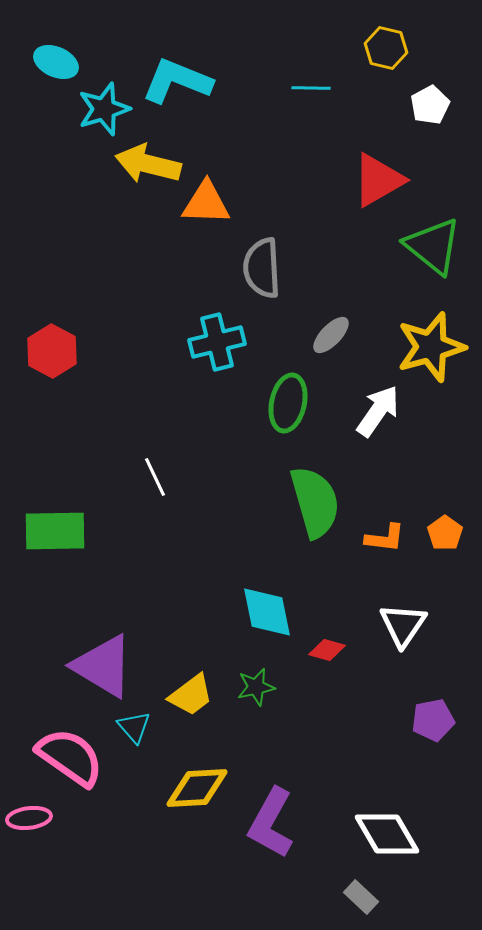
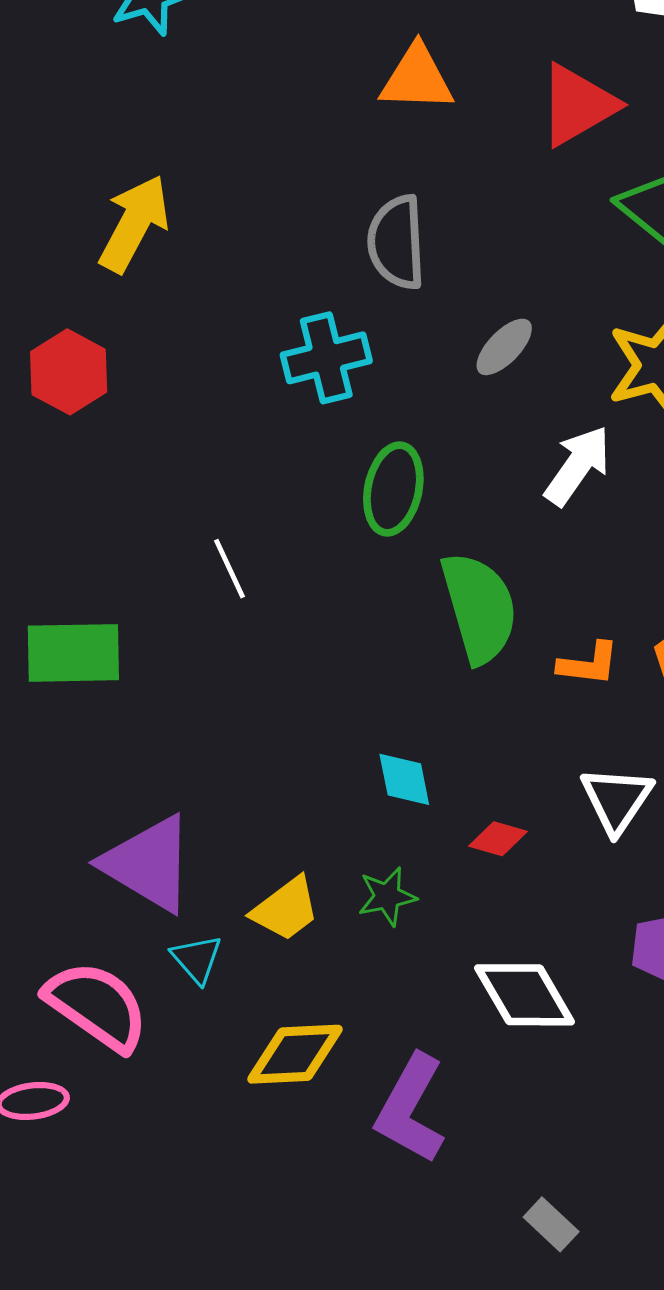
yellow arrow: (148, 164) -> (134, 224), moved, turned 104
orange triangle: (206, 203) -> (417, 78), moved
green ellipse: (288, 403) -> (393, 489), moved
cyan diamond: (267, 612) -> (404, 779), size x0.7
white diamond: (387, 834) -> (525, 995), moved

